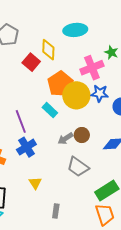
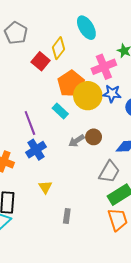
cyan ellipse: (75, 30) -> (86, 28), turned 65
yellow diamond: (48, 50) -> (58, 48), turned 35
gray trapezoid: (78, 167) -> (109, 172), moved, turned -95

